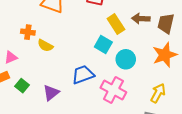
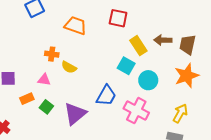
pink triangle: (11, 57) -> (44, 80), moved, turned 32
blue trapezoid: (83, 75) -> (106, 96), turned 140
purple triangle: (51, 93) -> (75, 114), size x1.4

